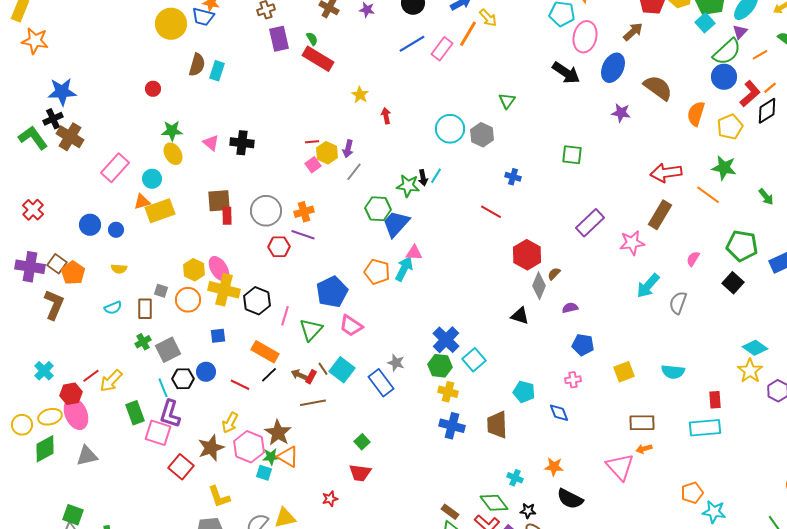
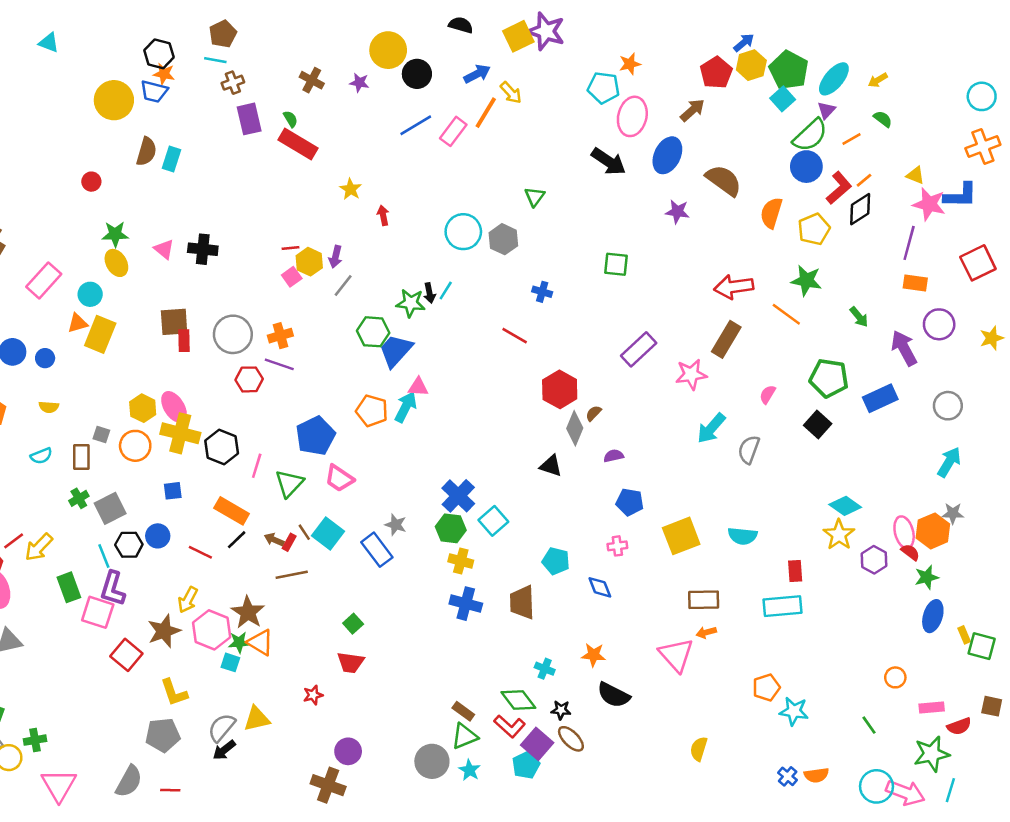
yellow rectangle: (160, 211) -> (100, 334), turned -48
yellow square: (624, 372) -> (681, 536), size x1.4

